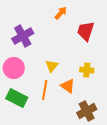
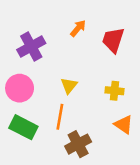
orange arrow: (61, 13) -> (78, 28), moved
orange triangle: (68, 86) -> (124, 125), moved
brown cross: (87, 111) -> (78, 144), moved

